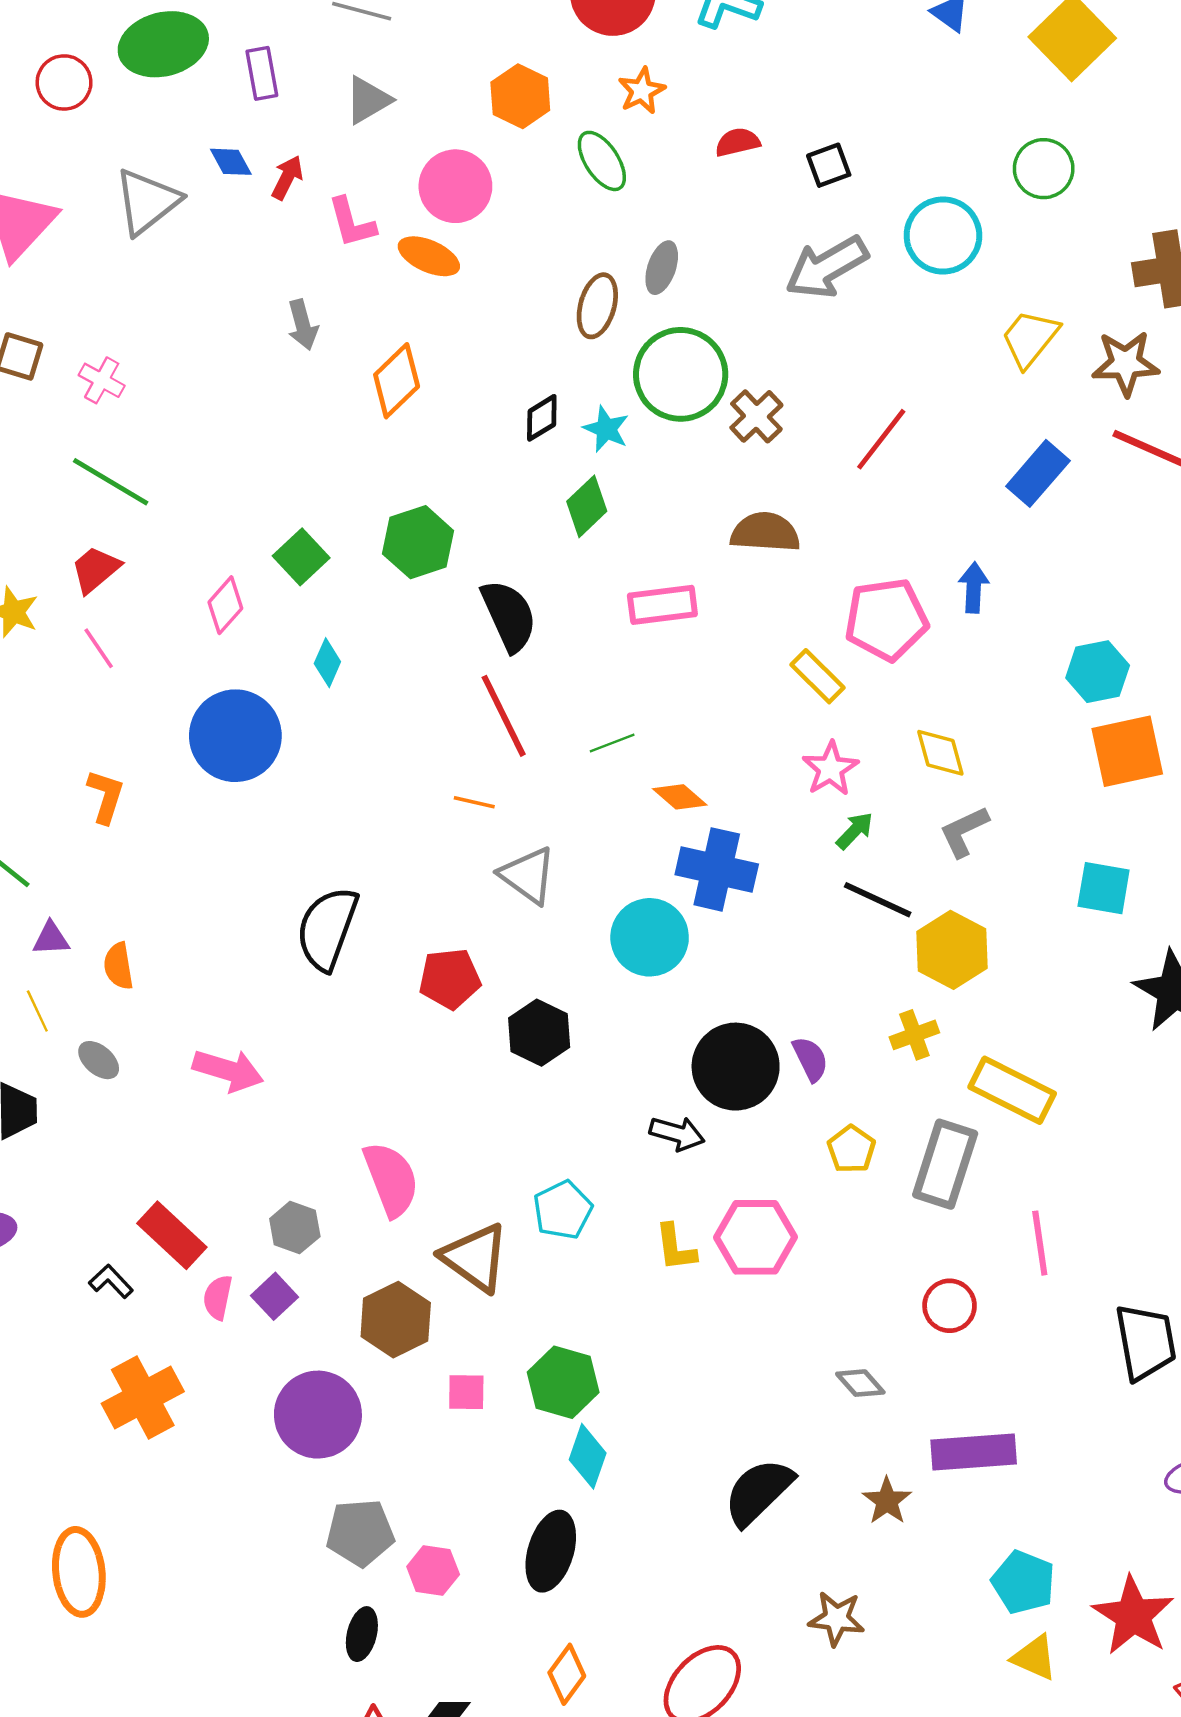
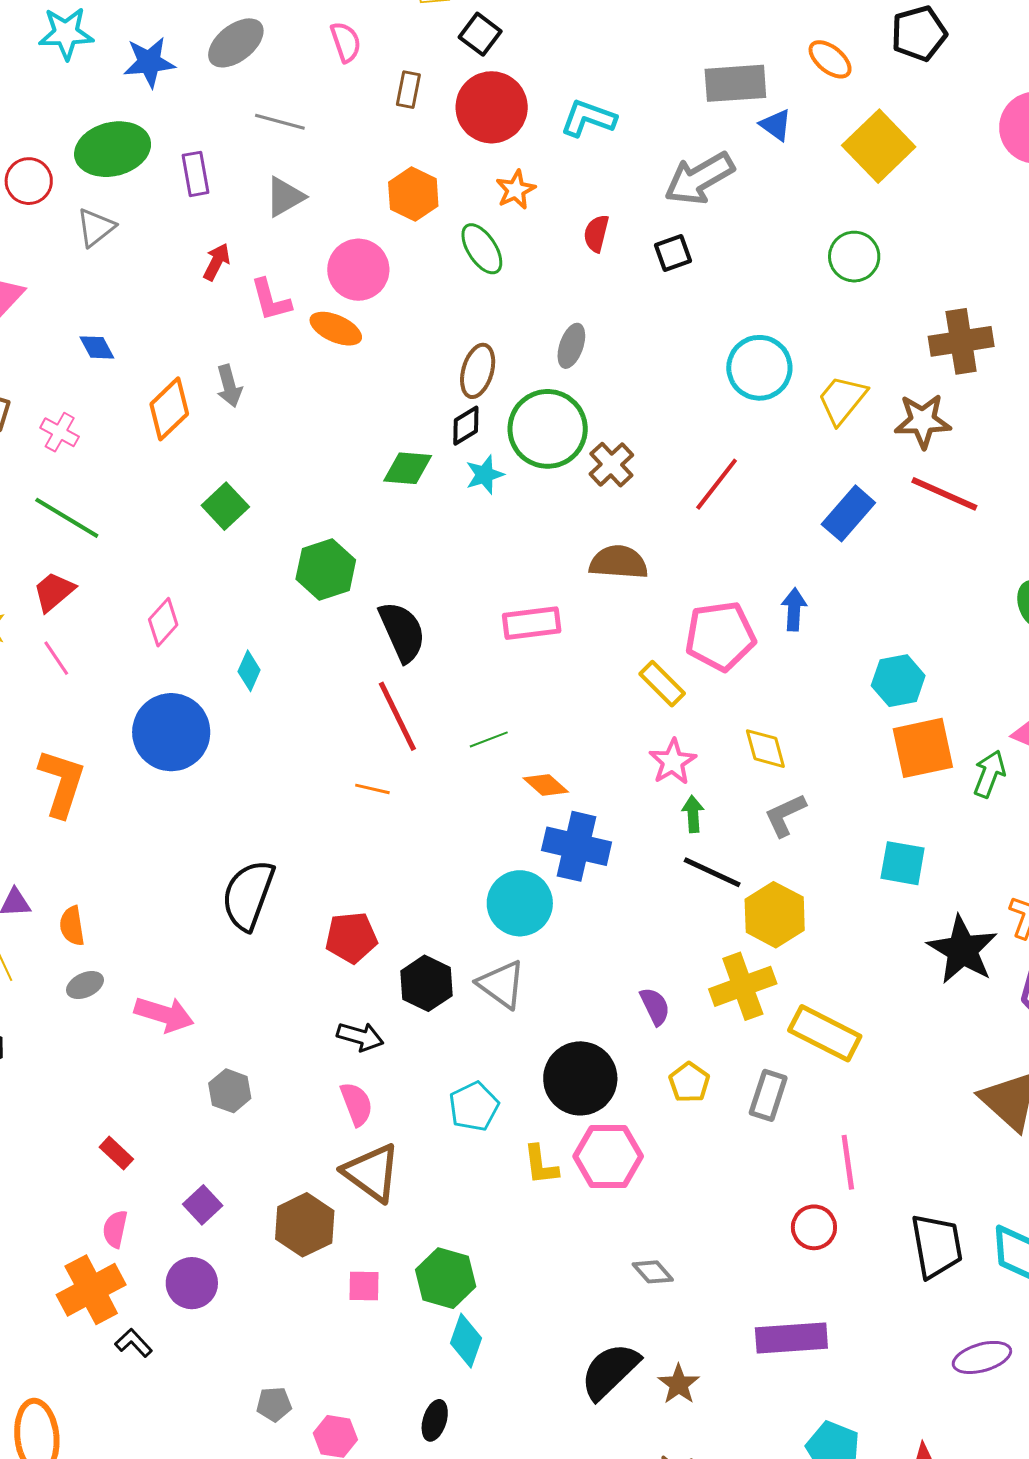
red semicircle: (738, 142) -> (596, 233), turned -63
blue diamond: (231, 162) -> (97, 347), moved
gray triangle: (147, 202) -> (96, 227), moved, size x0.7
cyan circle: (943, 236) -> (759, 368), moved
gray arrow: (827, 267) -> (699, 178), moved
gray ellipse: (662, 268) -> (571, 346), moved
orange diamond: (397, 381) -> (169, 409), moved
black diamond: (542, 418) -> (466, 426), moved
cyan star: (606, 429) -> (485, 475), turned 30
green diamond: (587, 506) -> (408, 468), moved, turned 48
green square: (301, 557) -> (225, 506), moved
orange L-shape: (106, 796) -> (62, 783), size x1.5
green arrow: (855, 831) -> (693, 814), turned -48
gray triangle: (528, 875) -> (501, 984), moved
yellow cross: (914, 1035) -> (743, 986), size x1.6
gray ellipse: (99, 1060) -> (85, 985), moved, turned -66
black circle: (736, 1067) -> (580, 1078), moved
black arrow: (677, 1133) -> (360, 1037), moved
gray rectangle: (945, 1164) -> (768, 1095), size x0.7
pink semicircle: (391, 1179) -> (356, 1104), moved, size x0.7
cyan pentagon: (563, 1210) -> (474, 1106), moved
gray hexagon: (295, 1228) -> (230, 1091), moved
red rectangle: (172, 1235) -> (116, 1153), size x0.6
black L-shape: (111, 1281) -> (134, 1343), moved
pink semicircle: (218, 1297) -> (115, 1229), moved
red circle: (950, 1306) -> (814, 1227), moved
gray diamond: (860, 1383) -> (653, 1272), moved
purple circle: (318, 1415) -> (192, 1283), moved, size x0.7
brown star: (887, 1501) -> (679, 1384), moved
gray pentagon: (360, 1533) -> (274, 1404), size x0.6
black ellipse: (551, 1551) -> (435, 1420), size x0.6

